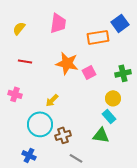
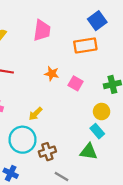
blue square: (120, 23) -> (97, 21), moved
orange star: (67, 63) -> (52, 74), size x0.6
pink square: (89, 72) -> (76, 83), turned -32

